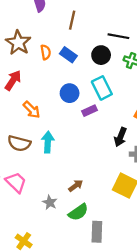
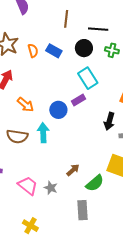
brown line: (72, 20) -> (66, 19), moved
blue circle: (70, 93) -> (58, 110), moved
pink trapezoid: (16, 182) -> (28, 186), moved
green semicircle: (78, 212) -> (95, 183), moved
gray rectangle: (97, 232) -> (83, 210), moved

